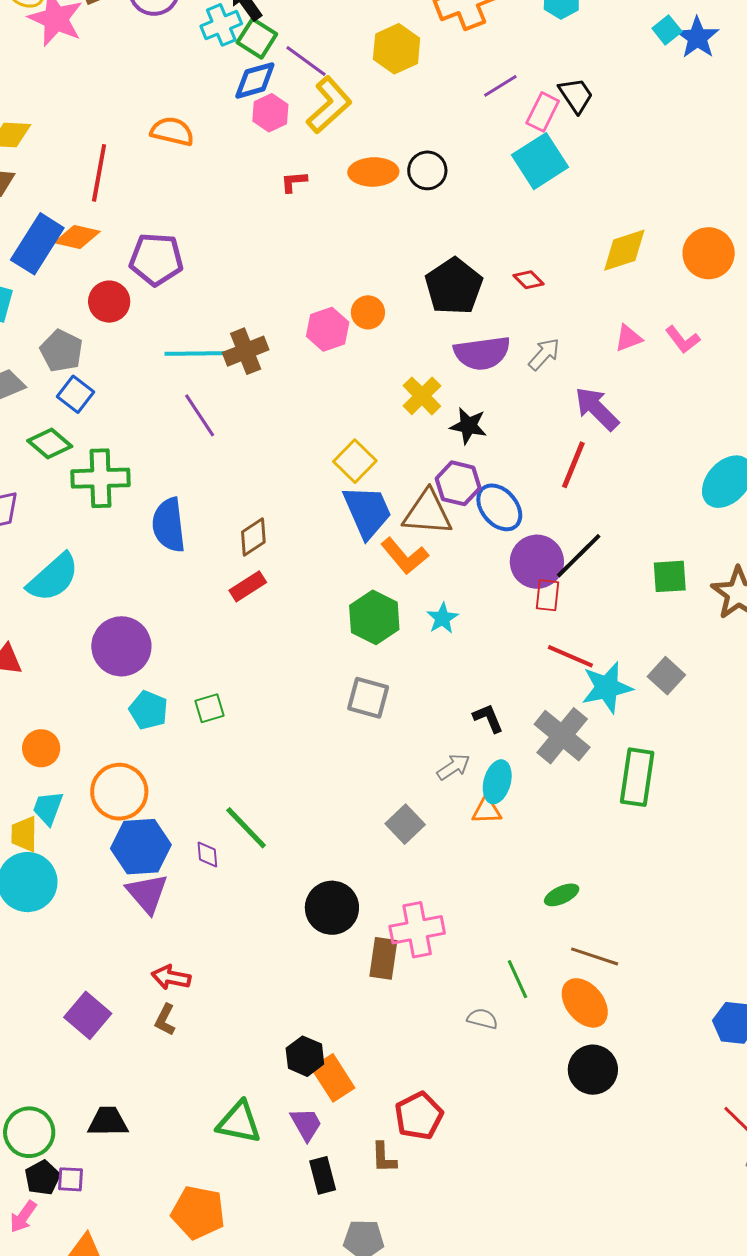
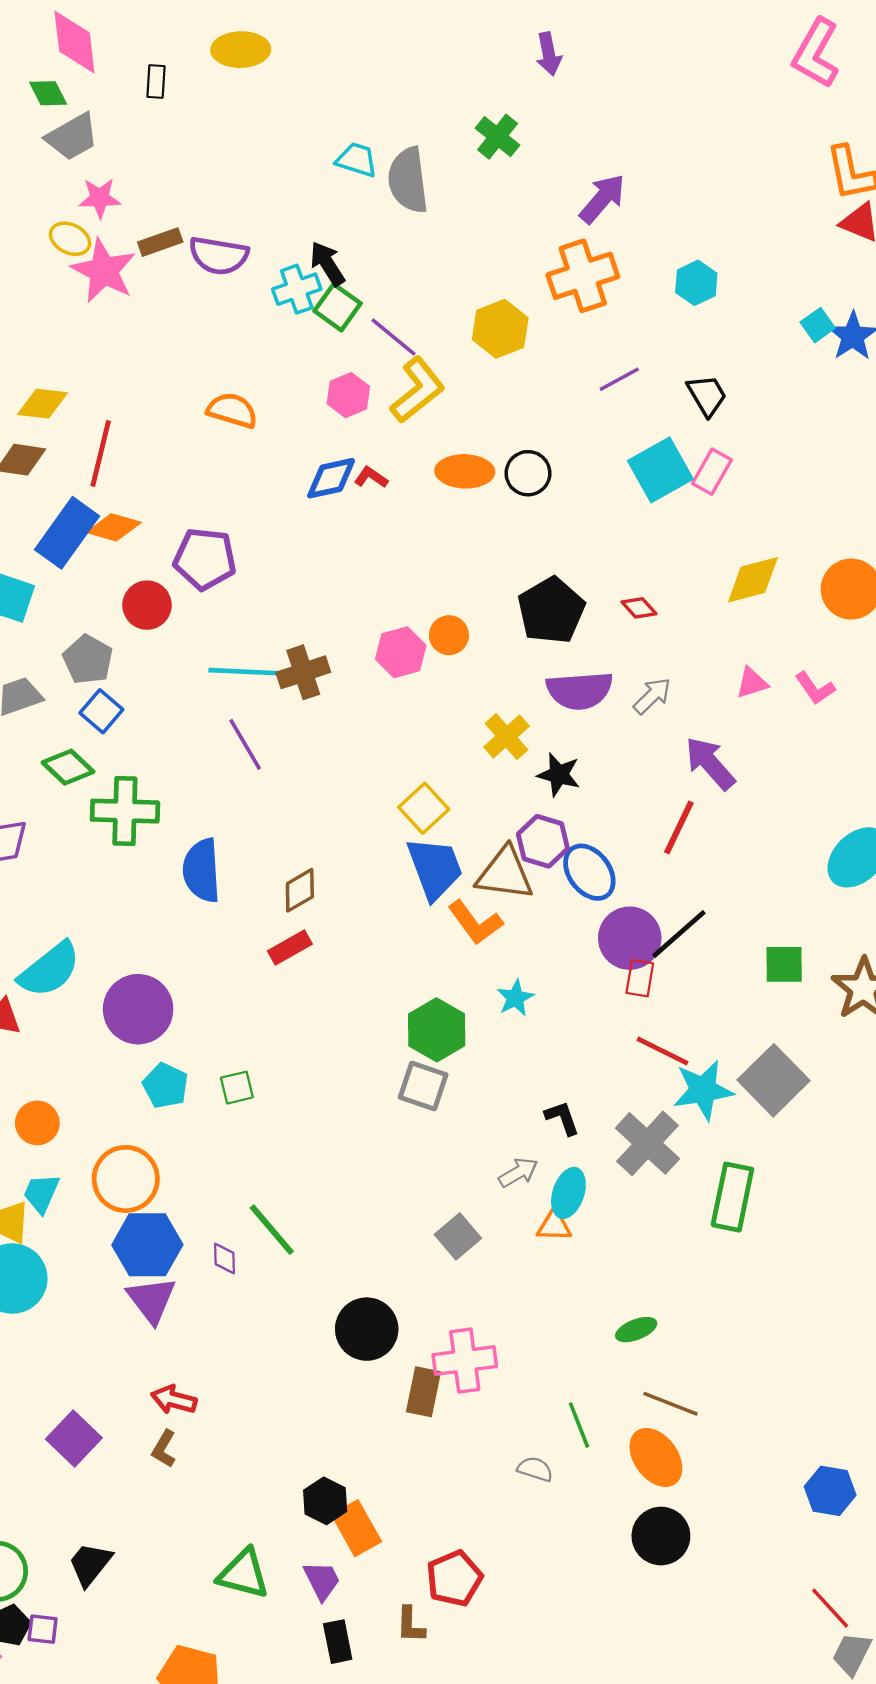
blue diamond: (255, 80) -> (331, 478), moved
pink rectangle: (543, 112) -> (712, 472), moved
red line: (99, 173) -> (101, 453), moved
red L-shape: (294, 182) -> (371, 477), turned 36
cyan semicircle: (53, 577) -> (49, 970), moved
green hexagon: (374, 617) -> (437, 1030), moved
gray square: (666, 676) -> (774, 1080), size x1.6
black trapezoid: (108, 1122) -> (90, 1564), turned -54

